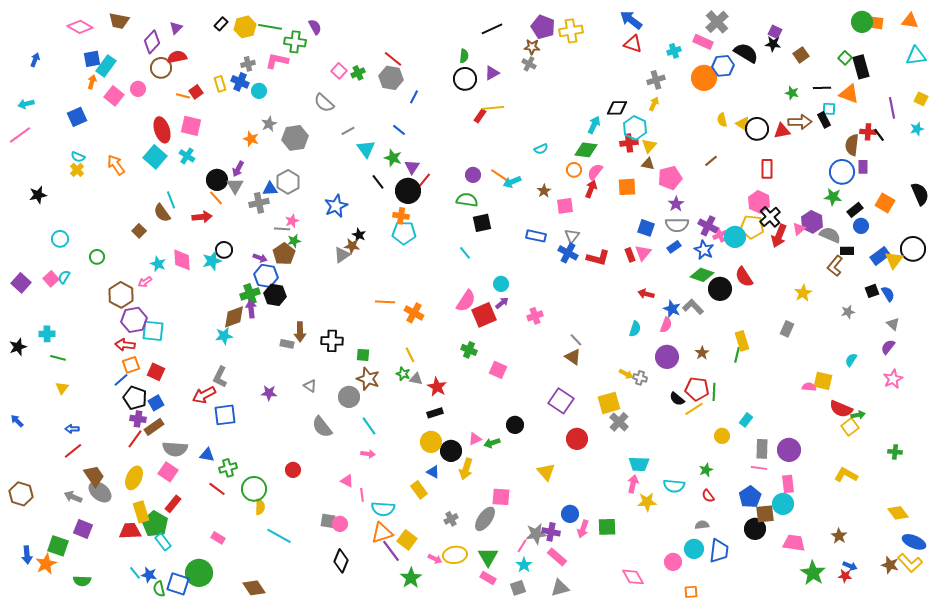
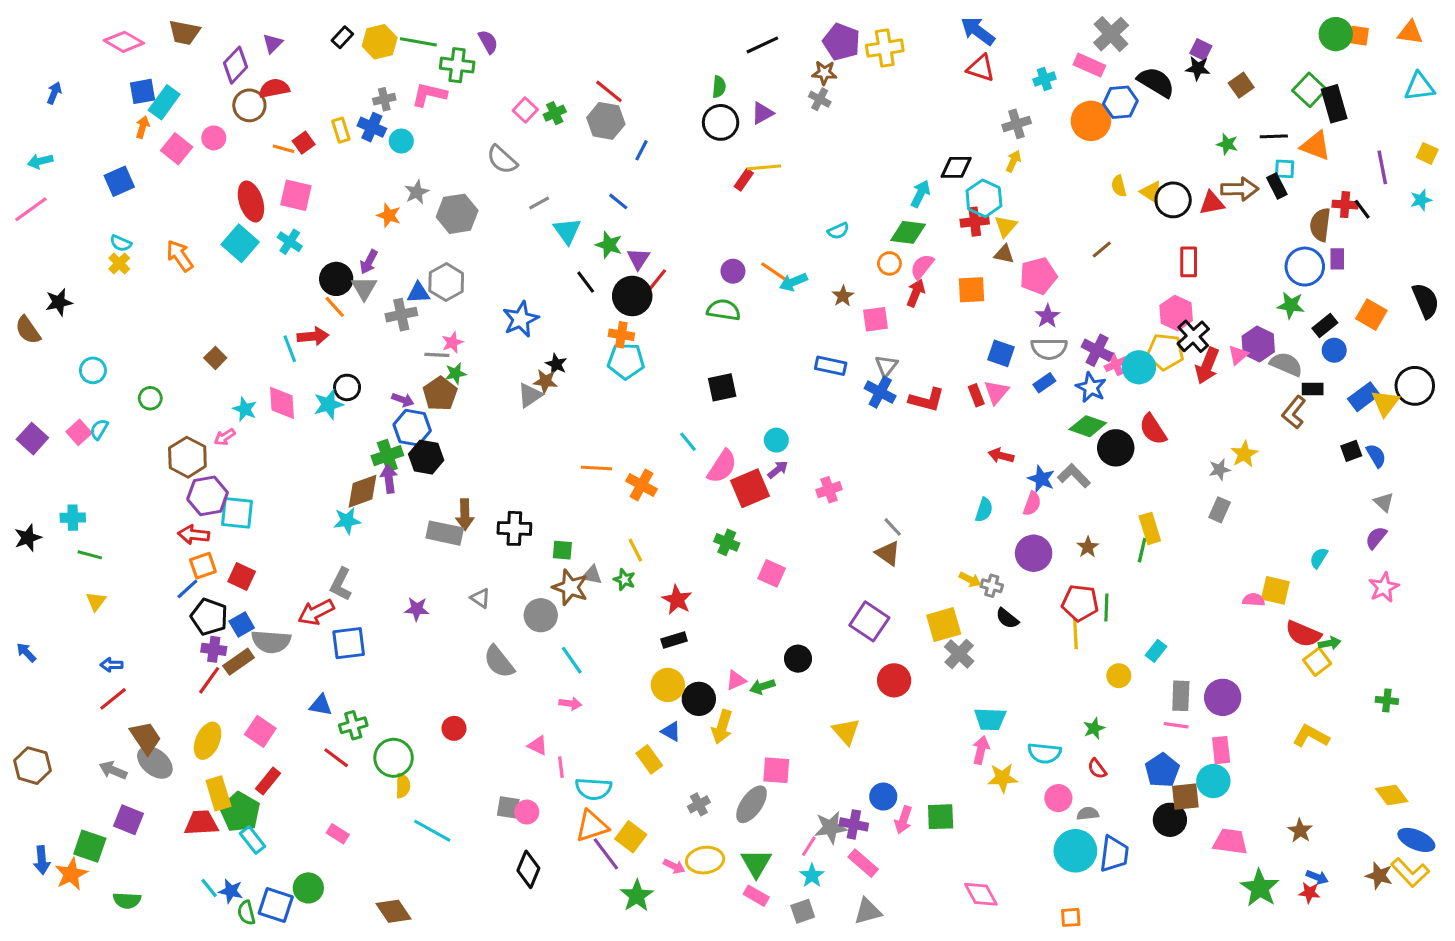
green square: (845, 58) -> (1309, 90), size x1.5
cyan line: (171, 200) -> (290, 349), moved
brown semicircle: (162, 213) -> (28, 330), moved
black square: (482, 223) -> (722, 387), moved
cyan line: (465, 253) -> (688, 442), moved
gray star: (848, 312) -> (1220, 470), moved
gray rectangle: (287, 344) -> (445, 533), size x1.6
gray triangle: (416, 379) -> (592, 575), moved
black semicircle: (677, 399) -> (1007, 618), moved
yellow line: (694, 409) -> (1075, 634), turned -60
gray semicircle: (175, 449) -> (271, 642), moved
cyan circle: (694, 549) -> (1075, 851), size x1.4
pink circle: (673, 562) -> (1058, 798), moved
green circle: (199, 573) -> (308, 888), size x0.7

